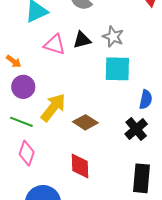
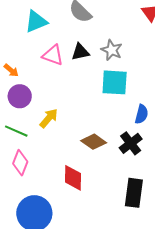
yellow arrow: (53, 107) -> (49, 118), size x0.7
brown diamond: (85, 122) -> (94, 142), moved

